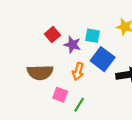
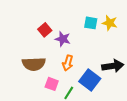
cyan square: (93, 36) -> (91, 23), moved
blue square: (103, 59) -> (90, 80), moved

